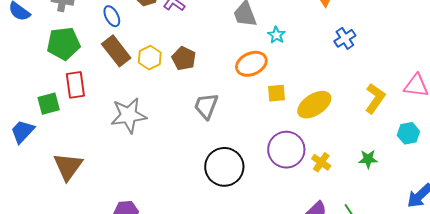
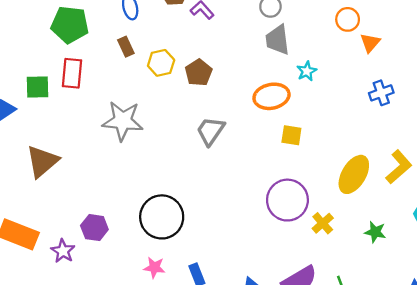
brown rectangle: (116, 51) -> (126, 47), size x0.6
yellow ellipse: (314, 105) -> (354, 174), moved, turned -40
black circle: (224, 167) -> (162, 217), moved

